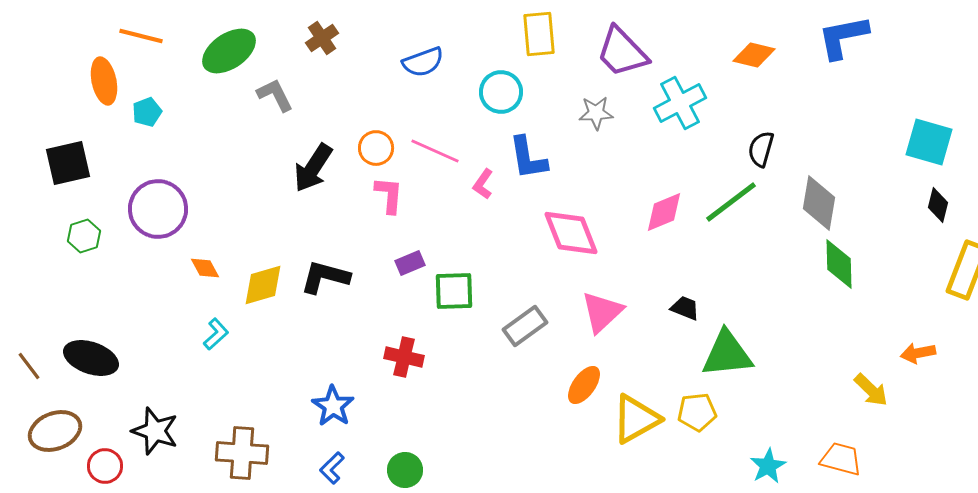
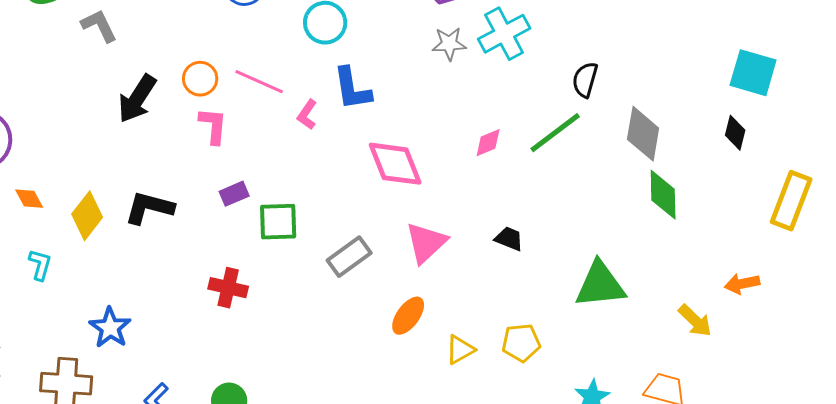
gray star: (596, 113) -> (449, 44), moved
black diamond: (938, 205) -> (735, 133), moved
pink diamond: (664, 212) -> (488, 143), size x0.7
yellow diamond: (263, 285) -> (87, 216), turned -36
cyan L-shape: (216, 334) -> (40, 265), turned -32
green triangle: (727, 354) -> (600, 285), moved
blue star: (333, 406) -> (110, 328), moved
yellow triangle: (636, 419) -> (460, 350), size x0.6

